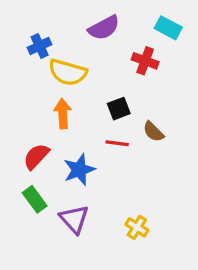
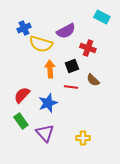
purple semicircle: (104, 28) -> (66, 31), moved
red cross: (145, 61) -> (88, 48), moved
orange arrow: (63, 114) -> (50, 69), moved
yellow cross: (137, 227) -> (83, 138), turned -32

